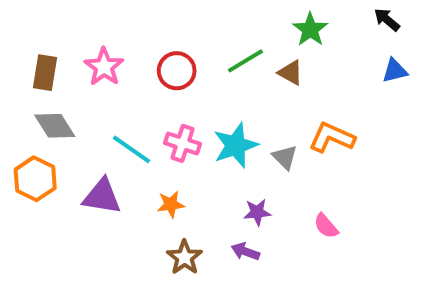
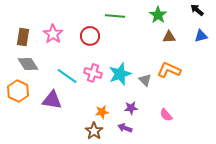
green line: (245, 61) -> (115, 16), moved, turned 36
brown triangle: (291, 73) -> (169, 37), moved, turned -32
orange star: (171, 204) -> (102, 112), moved

